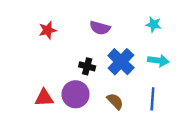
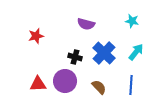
red star: (48, 30) -> (36, 36), moved
cyan arrow: (158, 60) -> (136, 52), turned -60

